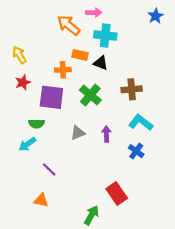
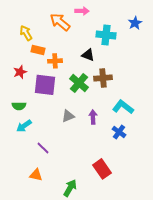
blue star: (156, 16) -> (135, 23), moved
cyan cross: (105, 35) -> (106, 35), moved
yellow arrow: (19, 55) -> (26, 33), moved
orange rectangle: (80, 55) -> (38, 50), moved
brown cross: (132, 89) -> (103, 78), moved
green semicircle: (37, 124) -> (19, 106), moved
green arrow: (92, 215) -> (70, 188), moved

